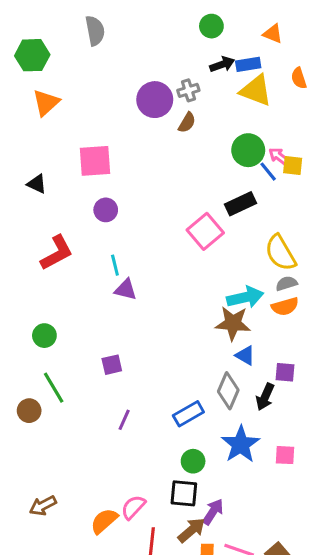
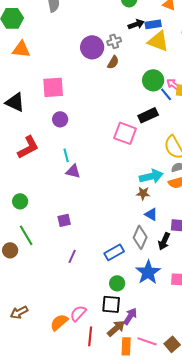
orange triangle: (46, 103) -> (21, 49), turned 48
black triangle: (37, 184) -> (15, 102), size x1.5
pink square: (205, 231) -> (125, 133), turned -30
brown star: (233, 323) -> (143, 193), size x0.6

